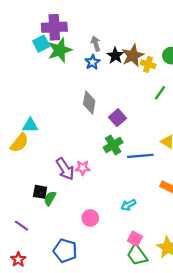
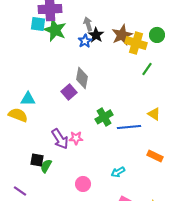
cyan square: (41, 44) -> (38, 24), turned 35
green star: (60, 50) -> (55, 30), turned -30
black star: (115, 56) -> (96, 35), moved
yellow cross: (148, 64) -> (136, 43), size x1.5
purple square: (117, 118) -> (69, 92), moved
yellow semicircle: (19, 143) -> (18, 115), turned -108

